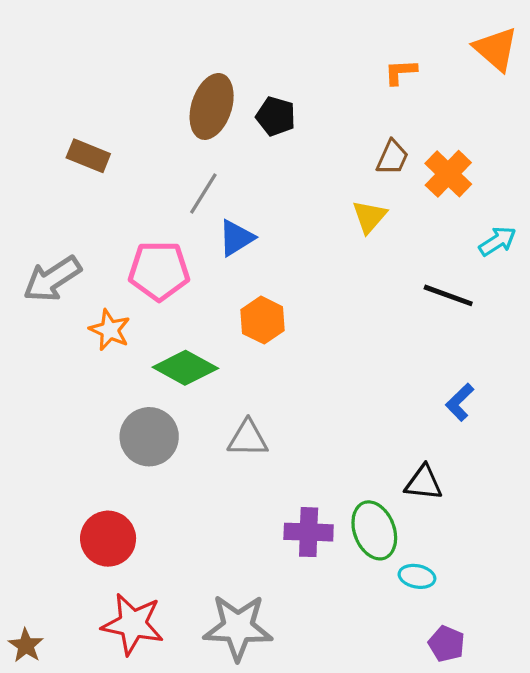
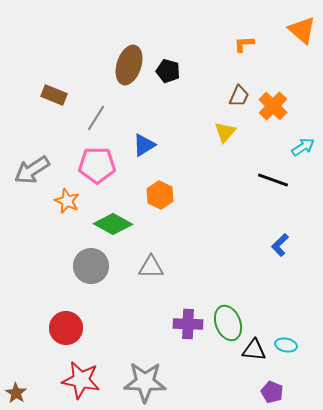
gray line: (203, 194) -> (96, 118), moved
black triangle: (424, 483) -> (254, 350), moved
cyan ellipse: (417, 576) -> (286, 345), moved

